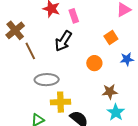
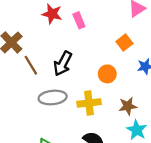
black arrow: (63, 41) -> (63, 64), moved
yellow cross: (60, 102) -> (89, 103), moved

